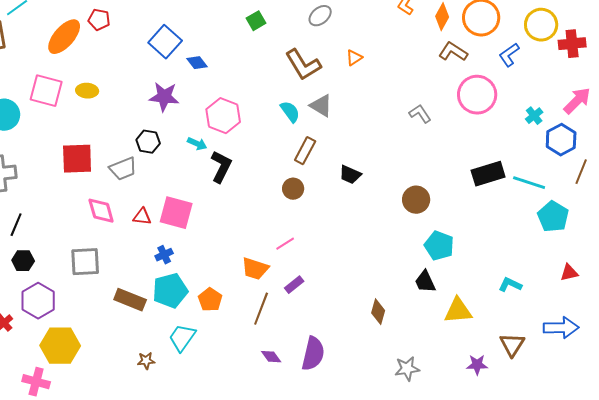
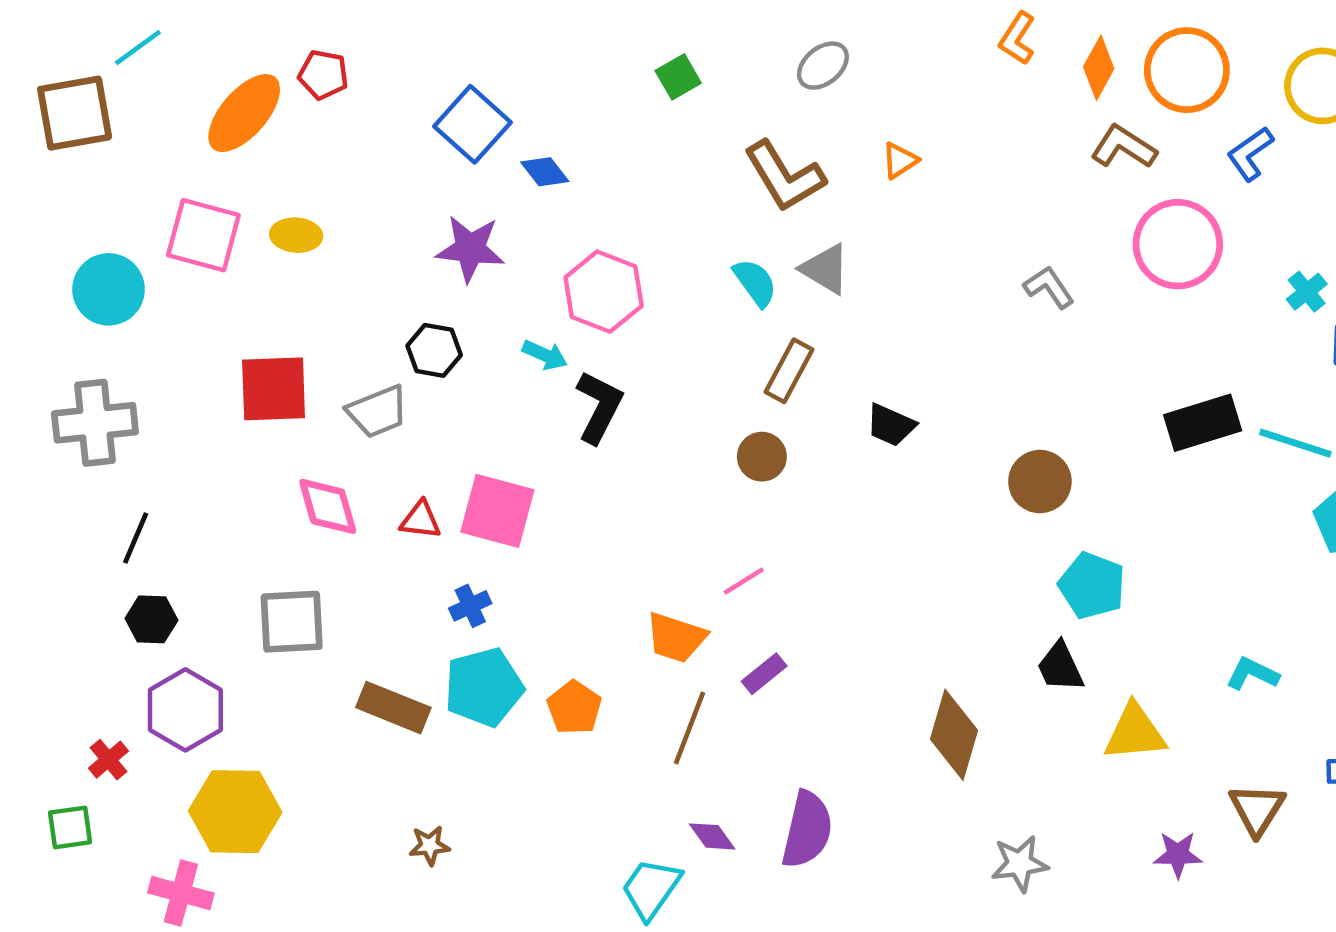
brown diamond: (378, 312) -> (954, 735), size x1.5
cyan trapezoid: (182, 338) -> (651, 888), moved

